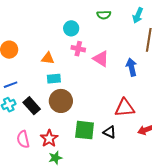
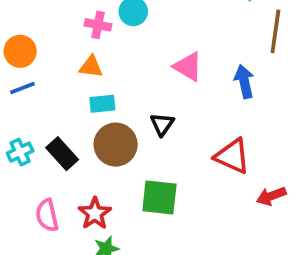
pink cross: (78, 49) -> (98, 25), moved
blue line: (11, 85) -> (22, 88), moved
red triangle: (125, 108) -> (232, 156), turned 30
black triangle: (110, 132) -> (162, 124), moved, turned 40

